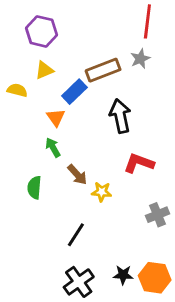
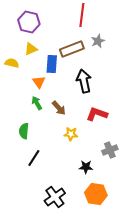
red line: (147, 21) -> (82, 15), moved
blue rectangle: (74, 92) -> (52, 64), turned -42
brown arrow: (77, 175) -> (59, 108), moved
black line: (76, 235) -> (34, 158), moved
black star: (123, 275) -> (86, 167), moved
orange hexagon: (155, 278) -> (96, 194), moved

